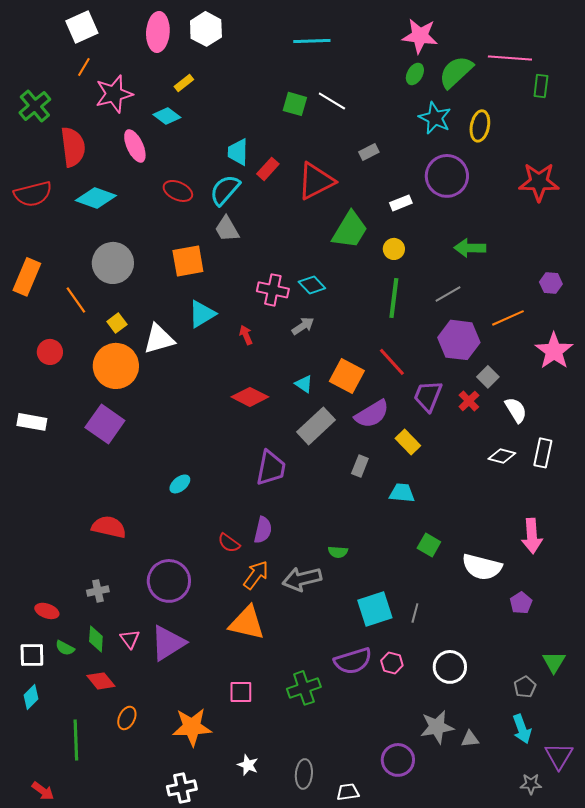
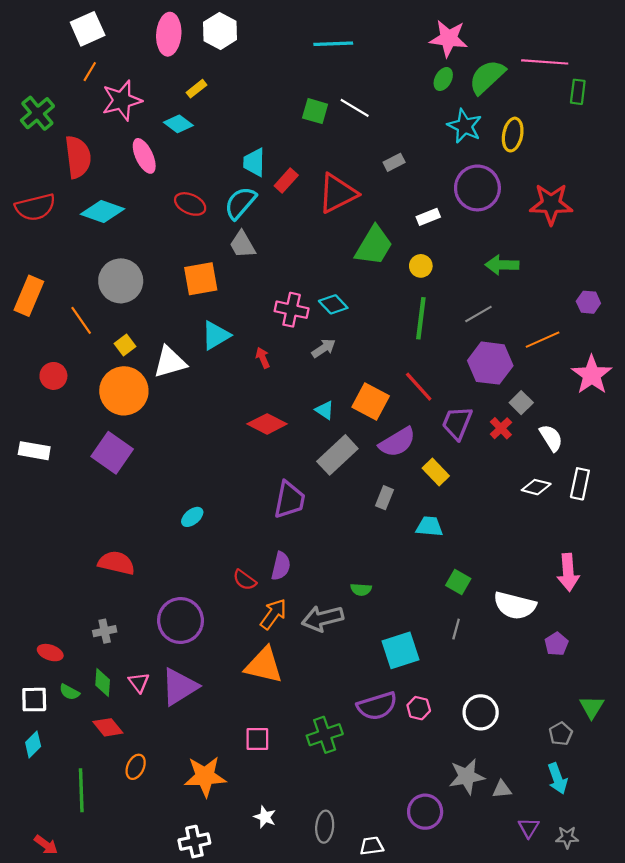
red star: (539, 182) -> (551, 204), moved
gray line: (415, 613) -> (456, 629), moved
purple triangle: (559, 756) -> (529, 828), moved, size x0.7

